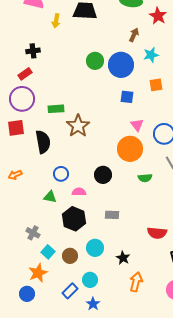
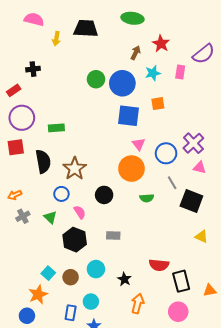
red star: (158, 16) -> (161, 44), moved
red rectangle: (25, 74) -> (14, 90), moved
blue square: (127, 97) -> (128, 116), size x1.6
brown star: (78, 126) -> (75, 169), moved
pink semicircle: (79, 192) -> (80, 212), turned 56
green triangle: (50, 197) -> (50, 217), turned 32
gray cross: (33, 233) -> (23, 216), moved, turned 32
red semicircle: (157, 233) -> (159, 265), moved
blue rectangle: (70, 291) -> (71, 313), turned -35

